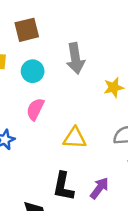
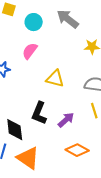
gray arrow: (75, 58) -> (68, 19), turned 125

